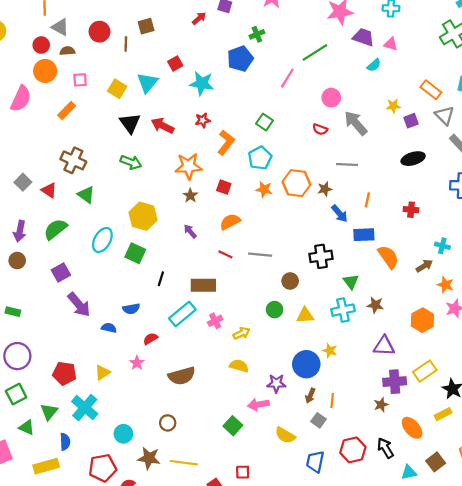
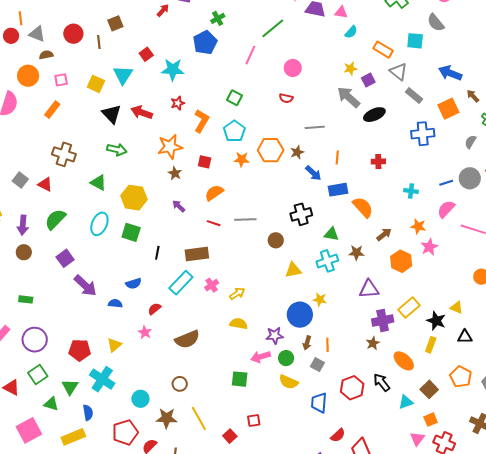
red circle: (41, 45) -> (11, 36), moved
cyan semicircle: (374, 65) -> (351, 32), moved
gray arrow: (356, 123) -> (349, 97), moved
green triangle: (86, 195) -> (98, 183), moved
brown arrow: (424, 266) -> (384, 234), moved
green triangle: (351, 282) -> (331, 234), turned -35
green circle: (275, 310) -> (286, 358), moved
yellow rectangle: (443, 414) -> (431, 345), turned -35
green square: (233, 426) -> (240, 379), turned -30
yellow line: (184, 463) -> (199, 418), turned 60

